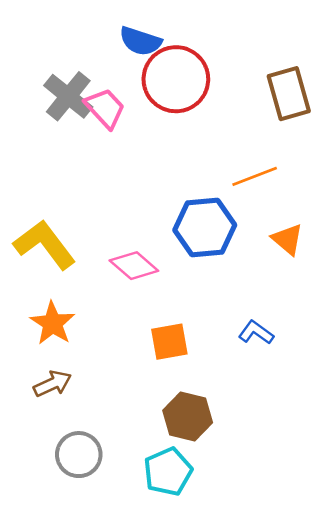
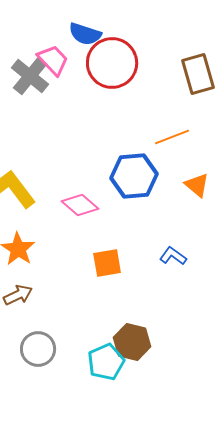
pink trapezoid: (105, 108) -> (53, 60), moved
brown hexagon: (188, 417) -> (132, 342), moved

